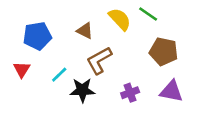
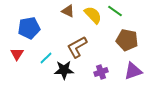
brown triangle: (85, 31) -> (68, 11), moved
purple triangle: (171, 91) -> (133, 71), turned -30

